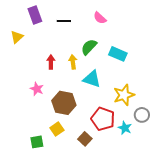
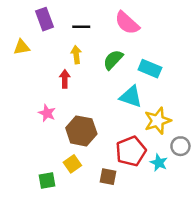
pink semicircle: (100, 18) -> (127, 23), size x1.5
yellow triangle: (17, 37) -> (22, 47), turned 32
yellow arrow: (73, 62) -> (76, 55), moved
cyan triangle: (92, 79) -> (131, 97), moved
red pentagon: (103, 119) -> (131, 151), turned 30
brown square: (85, 139) -> (108, 177), turned -32

